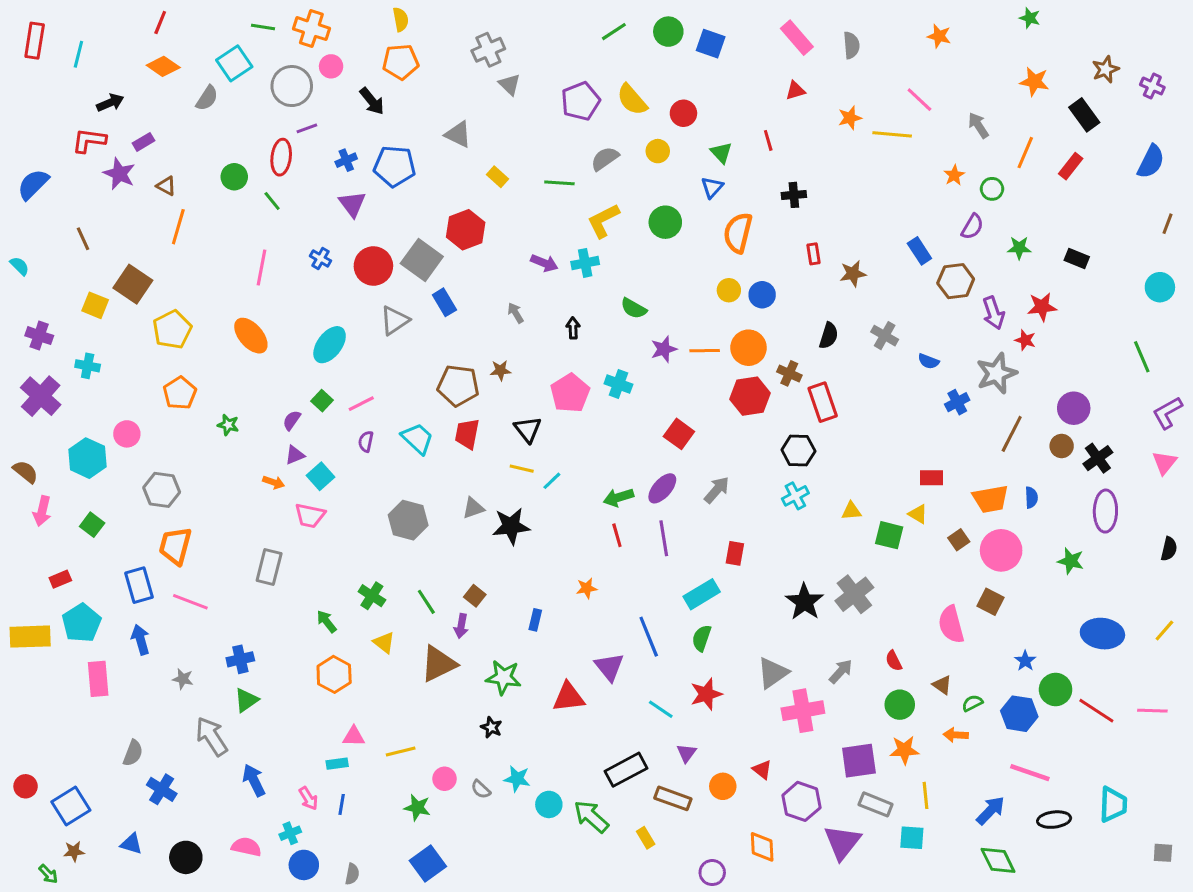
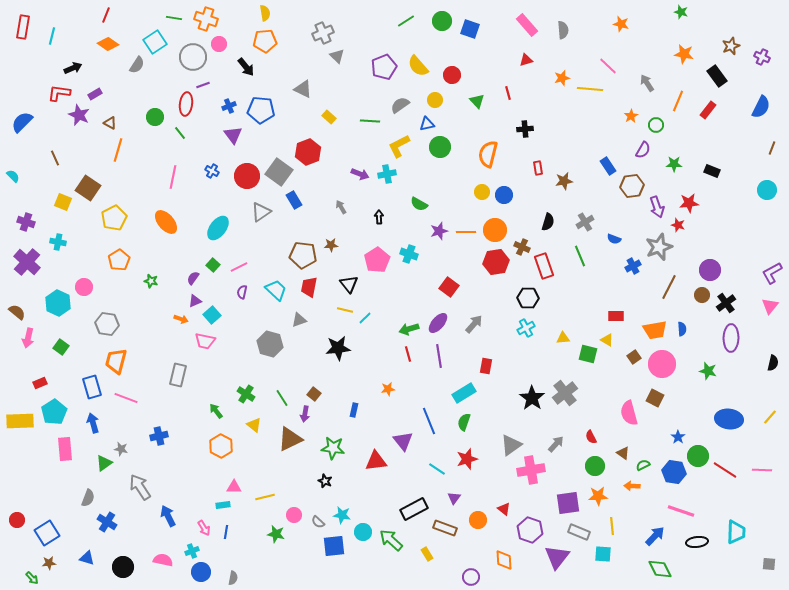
blue triangle: (712, 187) -> (427, 124), moved, turned 35
gray cross: (885, 336) -> (585, 222), turned 30
green line: (1142, 357) -> (580, 256), moved
gray triangle: (473, 508) -> (299, 320), moved
green triangle: (246, 700) -> (104, 463), moved
blue square: (428, 863) -> (334, 546), moved, turned 30

